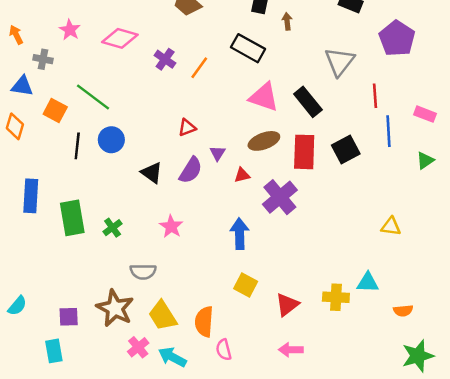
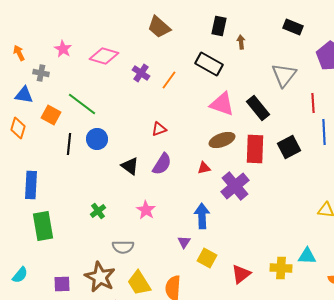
purple triangle: (218, 153) -> (184, 242), moved
green rectangle: (72, 218) -> (43, 226), moved

